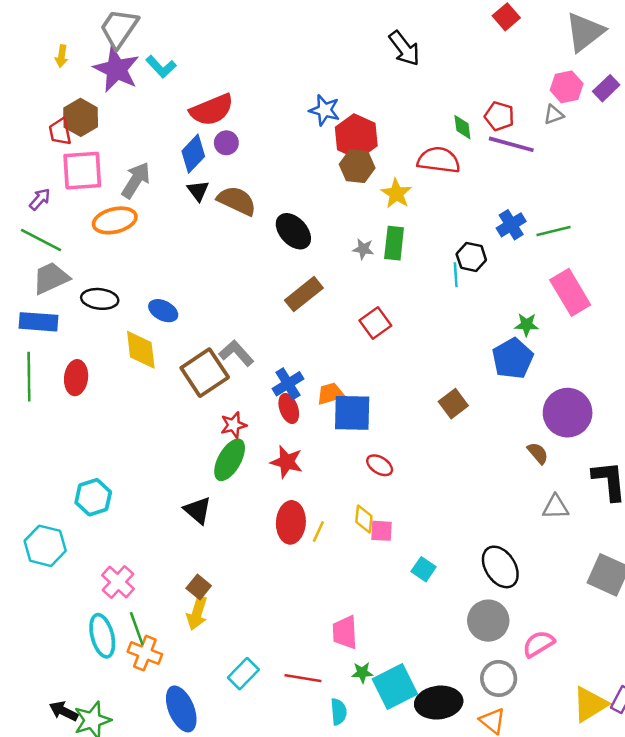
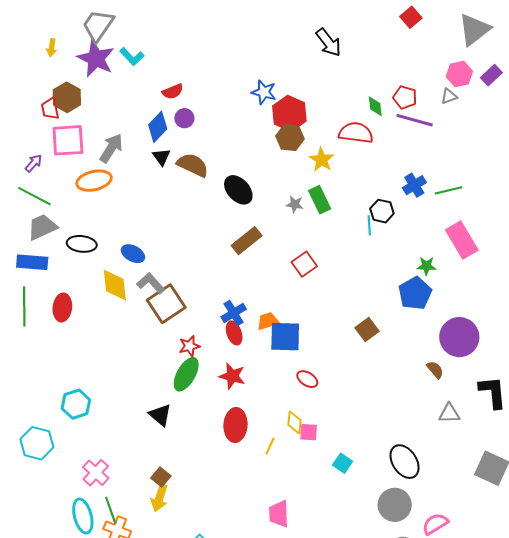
red semicircle: (212, 110) -> (173, 92), size x0.6
green rectangle: (394, 243) -> (320, 200), turned -32
gray L-shape: (236, 353) -> (151, 283), moved
yellow line: (318, 531) -> (270, 446), moved

